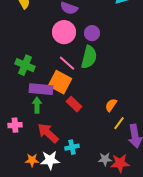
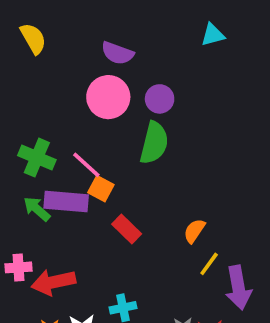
pink line: (67, 63) -> (86, 165), moved
orange square: (60, 82) -> (101, 189), size x0.6
green arrow: (37, 105) -> (37, 209), moved, turned -49
red arrow: (48, 133) -> (53, 282), moved, turned -55

